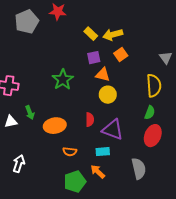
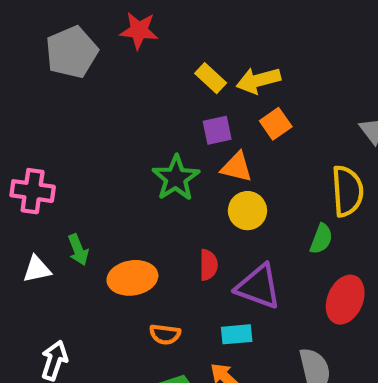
green star: (63, 80) -> (176, 178), moved
green semicircle: (150, 113) -> (321, 239), moved

